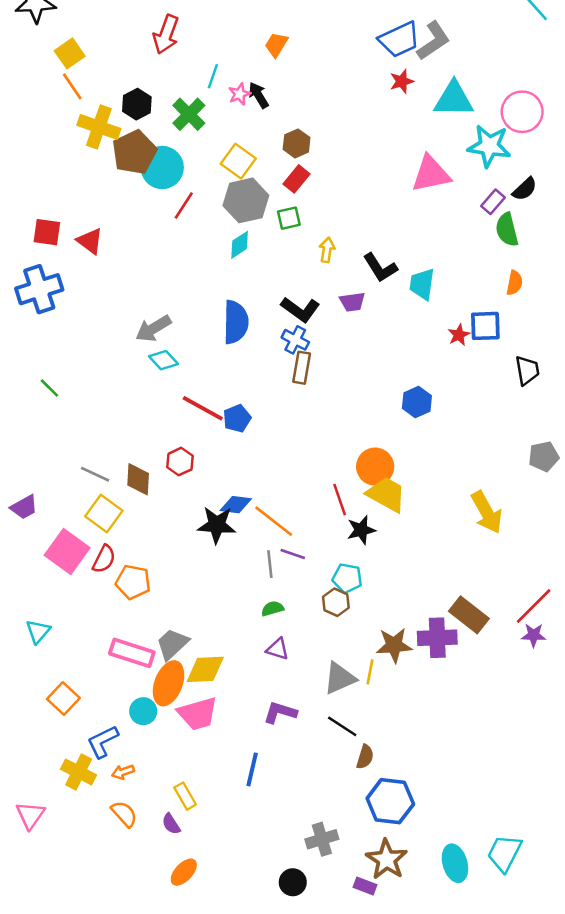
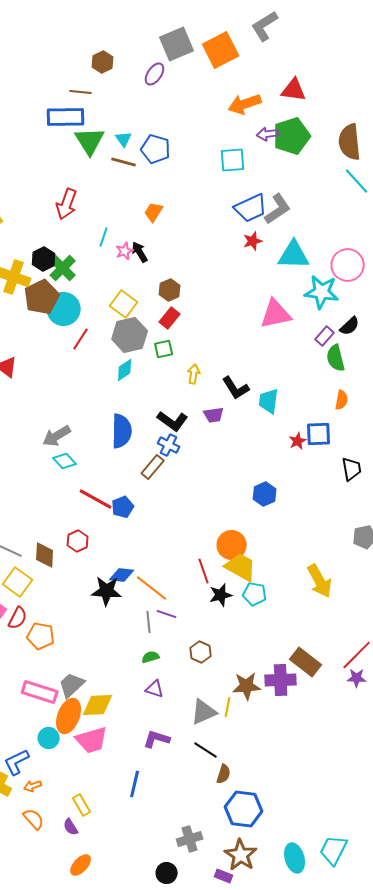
green cross: (189, 114) -> (63, 268), moved
brown rectangle: (302, 368) -> (153, 467), moved, turned 30
cyan pentagon: (347, 578) -> (255, 594), moved

